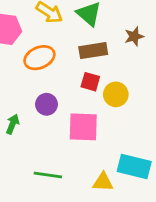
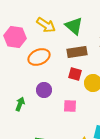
pink square: (83, 127) -> (70, 106), size x0.6

